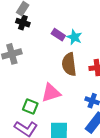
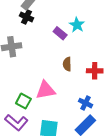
cyan star: (74, 37) -> (77, 25), moved
brown semicircle: (69, 64) -> (67, 64), size x0.6

